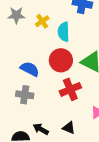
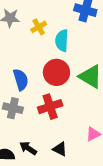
blue semicircle: (30, 69) -> (21, 80), turned 42
red cross: (70, 89) -> (50, 107), moved

